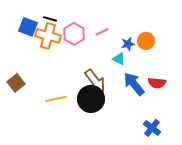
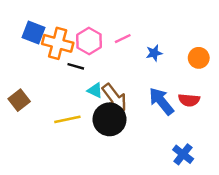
black line: (50, 19) -> (76, 66), moved
orange circle: (146, 41) -> (199, 58), moved
cyan triangle: (119, 59) -> (95, 90), moved

